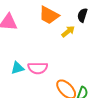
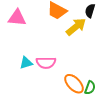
yellow arrow: (68, 31) -> (76, 27), size x1.5

